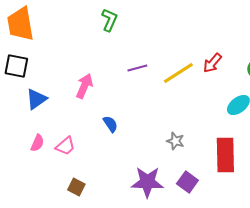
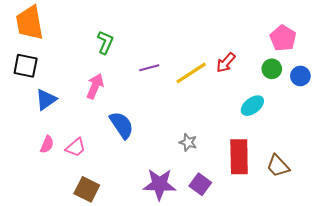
green L-shape: (109, 20) -> (105, 42), moved
blue semicircle: (110, 124) -> (122, 125), size x1.6
brown square: (76, 187) -> (87, 189), size x1.4

